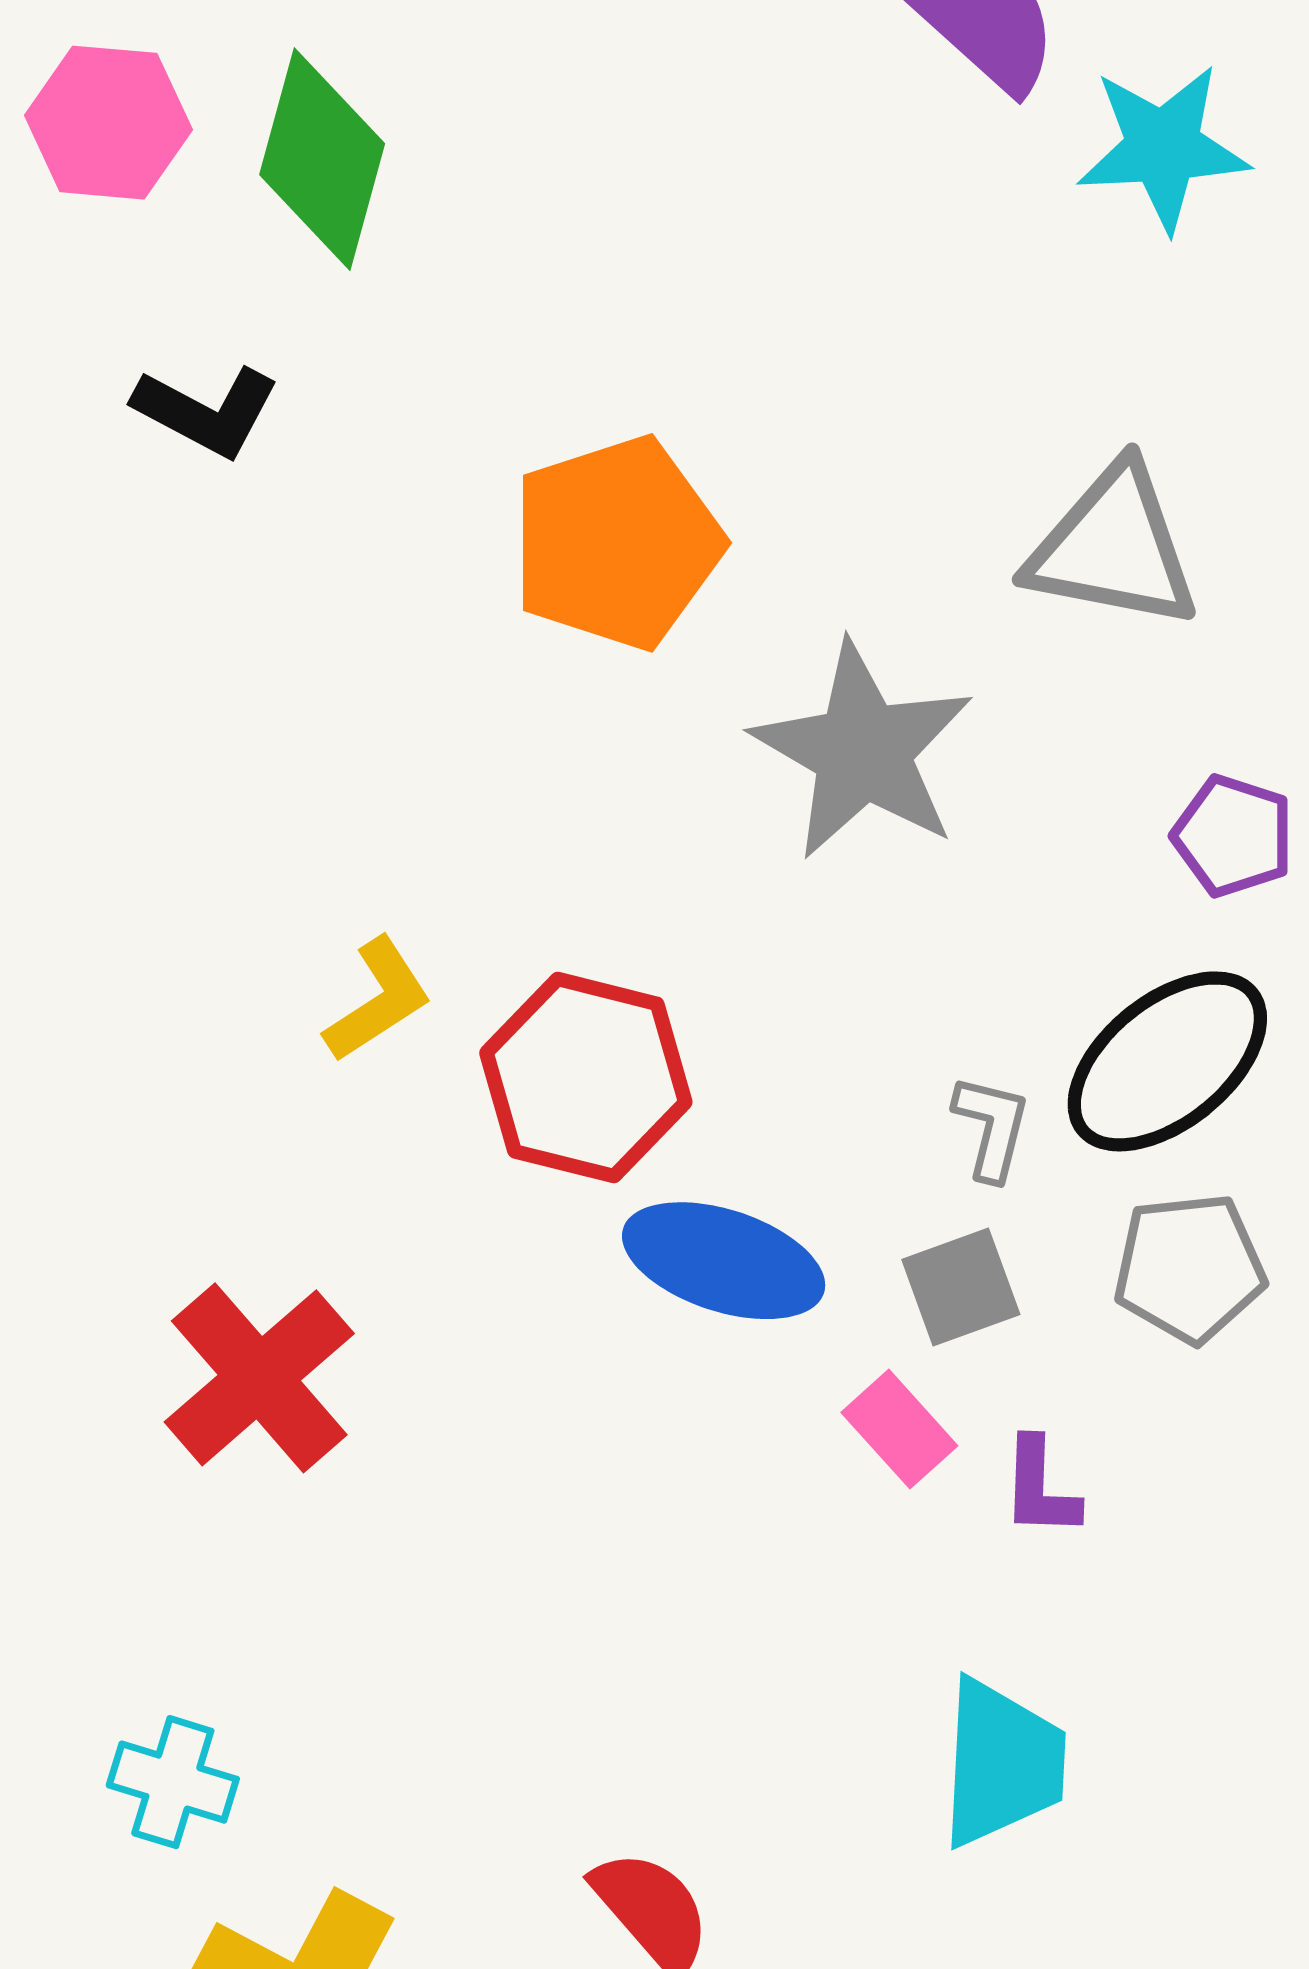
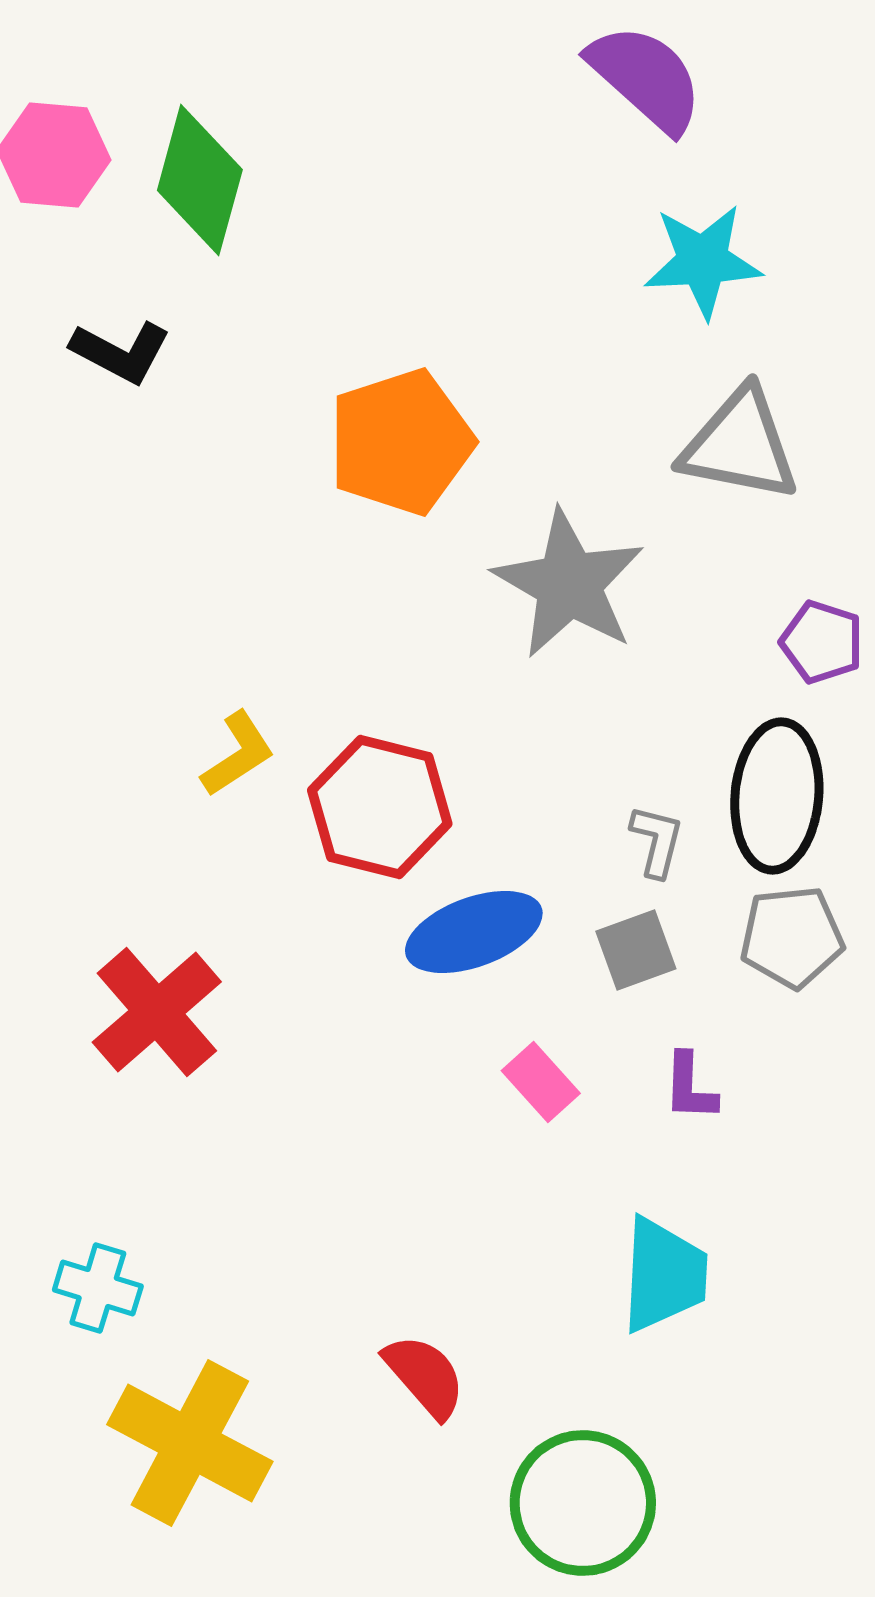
cyan star: (1163, 147) -> (703, 261), moved
black ellipse: (1167, 1061) -> (777, 796), turned -46
blue ellipse: (724, 1261) -> (474, 932), turned -38
pink rectangle: (899, 1429) -> (541, 1082), moved

